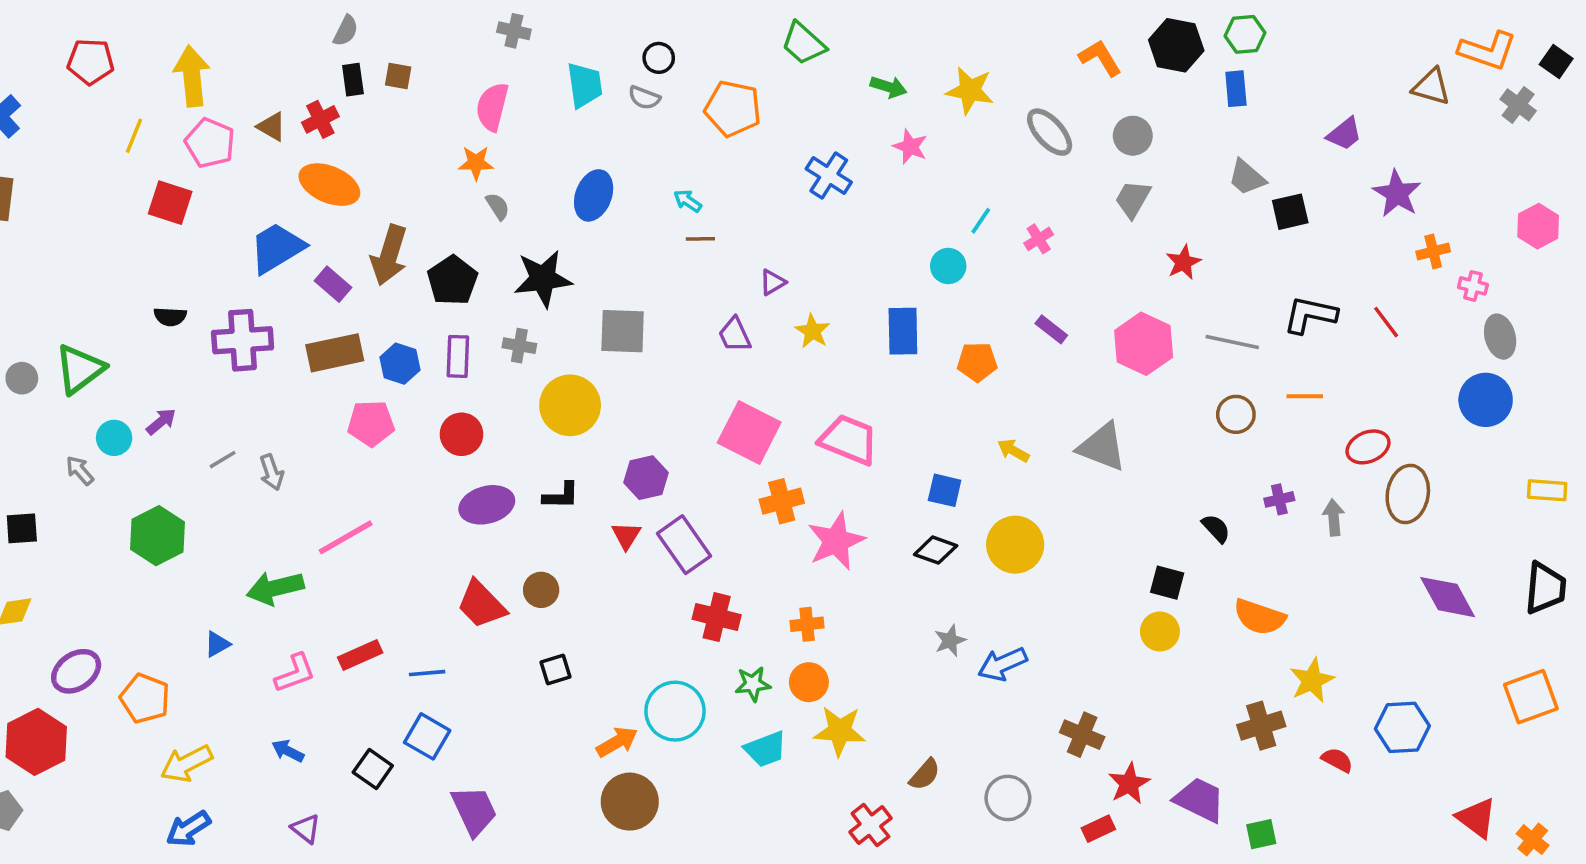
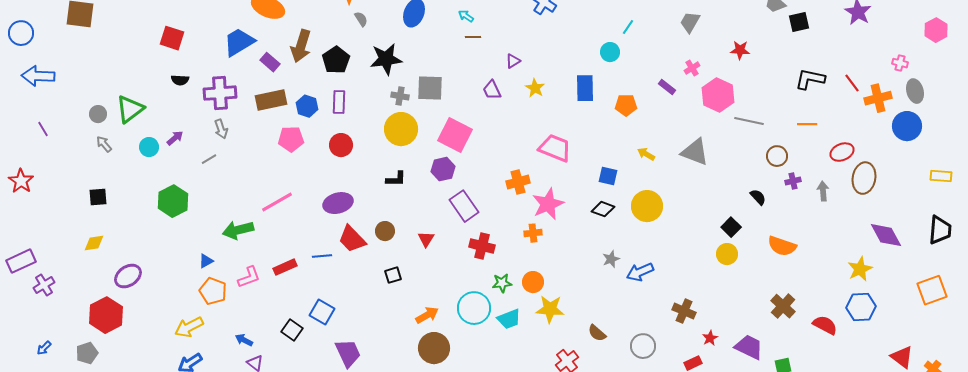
gray trapezoid: (1133, 199) -> (690, 22), moved
red square: (170, 203) -> (172, 38), moved
pink cross: (1039, 239) -> (692, 68), moved
orange cross: (1433, 252) -> (878, 98), moved, size x1.5
red star: (1183, 262) -> (740, 50), turned 30
gray line: (1232, 342) -> (749, 121), moved
gray cross: (519, 346) -> (400, 96), moved
brown circle: (1236, 414) -> (777, 156), moved
pink square: (749, 432) -> (455, 135), moved
gray arrow: (80, 470) -> (104, 144), moved
gray arrow: (271, 472) -> (221, 129), moved
purple ellipse: (487, 505) -> (338, 203), moved
red triangle: (626, 536) -> (426, 239), moved
black square: (1167, 583) -> (731, 227), turned 30
orange cross: (807, 624) -> (533, 233), moved
blue line: (427, 673) -> (322, 256), moved
yellow star: (1312, 680) -> (860, 269), moved
orange pentagon: (145, 698) -> (213, 291), moved
cyan circle: (675, 711) -> (474, 308), moved
brown cross: (1261, 726) -> (783, 306), turned -30
blue arrow: (288, 751) -> (244, 340), moved
red semicircle: (1337, 760) -> (825, 325), size x1.4
brown semicircle: (925, 774) -> (597, 333), turned 90
red star: (1129, 783) -> (710, 338), size x0.7

